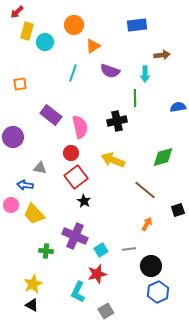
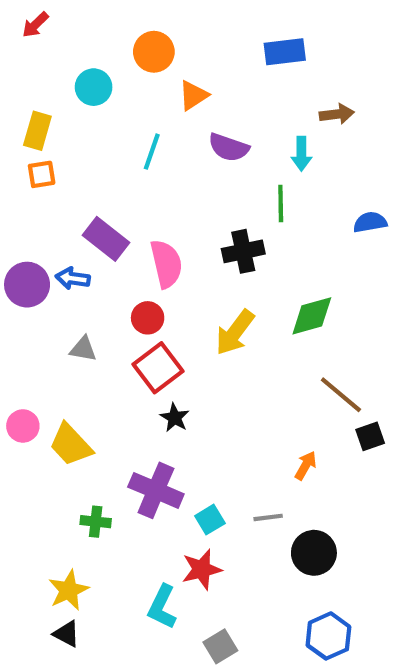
yellow rectangle: (27, 31) -> (37, 131), moved
green diamond: (163, 157) -> (312, 316), moved
yellow arrow: (113, 160) -> (235, 332), turned -75
blue arrow: (25, 185) -> (73, 278), moved
brown line: (145, 190) -> (341, 395), moved
blue hexagon: (158, 292) -> (328, 636), moved

